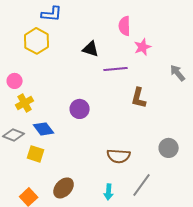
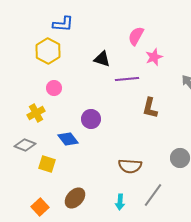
pink semicircle: (125, 26) -> (136, 36), turned 30
pink circle: (15, 81) -> (54, 88), moved
blue diamond: (44, 129) -> (68, 139), moved

